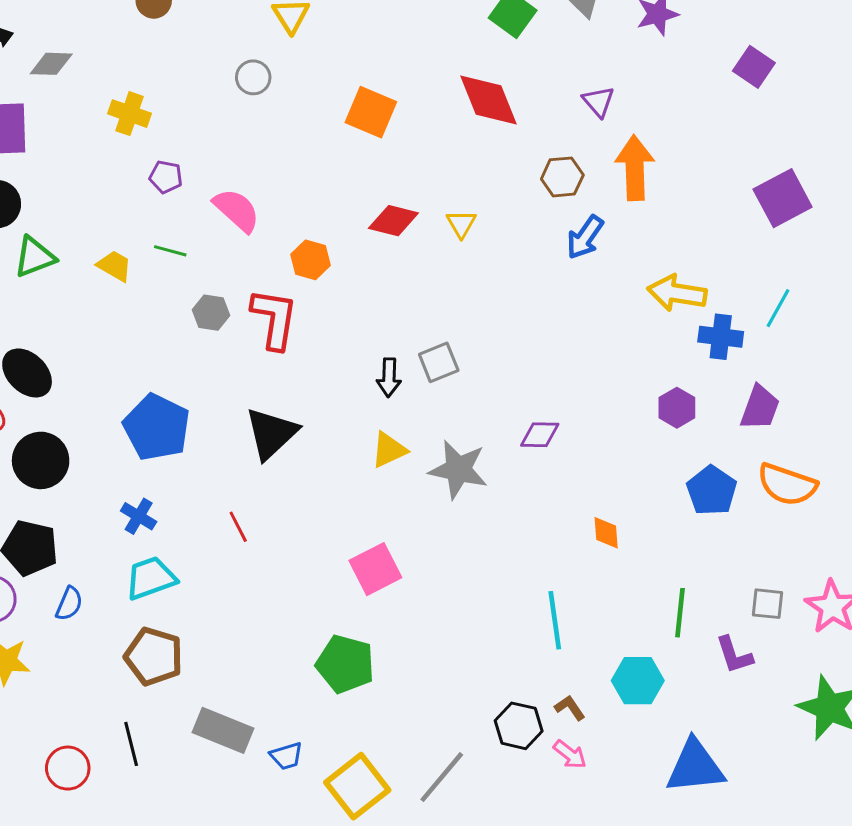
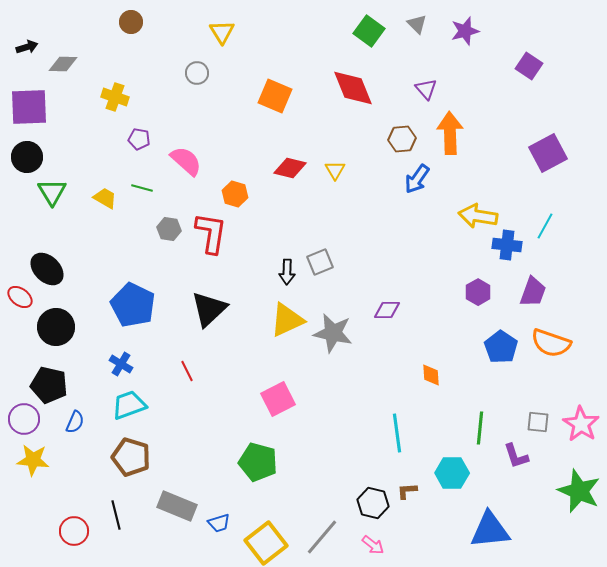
green triangle: (35, 257) -> (52, 192), turned -40
yellow triangle: (389, 450) -> (287, 320), size x1.4
brown L-shape: (570, 708) -> (407, 491), turned -60
pink arrow: (570, 754) -> (373, 545), moved

